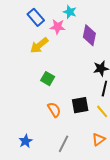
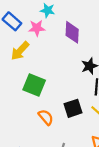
green square: (48, 79) -> (34, 85), size x1.5

